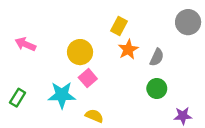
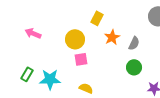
yellow rectangle: (119, 26) -> (97, 18), moved
pink square: (88, 78) -> (81, 59), turned 32
cyan star: (62, 95) -> (50, 79), moved

